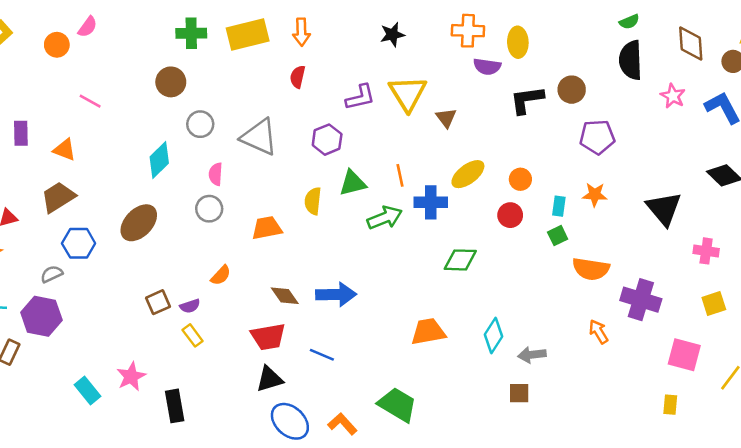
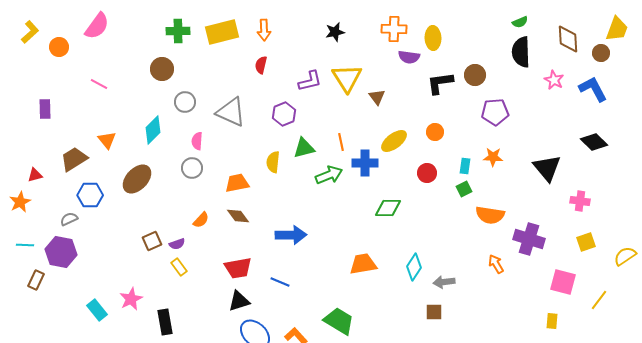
pink semicircle: (88, 27) -> (97, 26), size x1.6
orange circle: (57, 45) -> (59, 47), moved
orange triangle: (64, 150) -> (107, 140), moved, turned 30
orange circle: (520, 179) -> (435, 132), moved
brown diamond: (285, 296) -> (238, 216), moved

